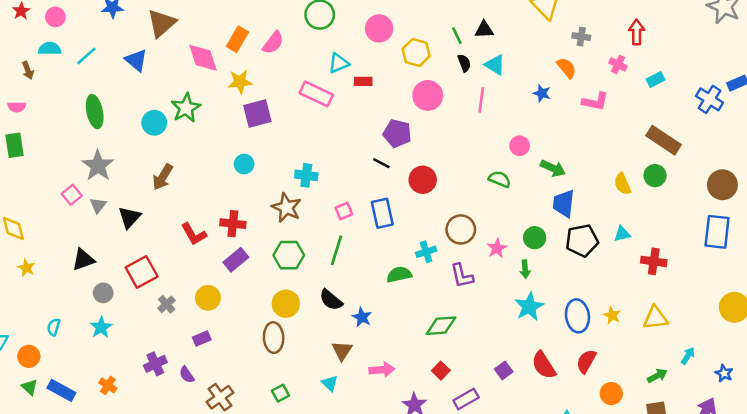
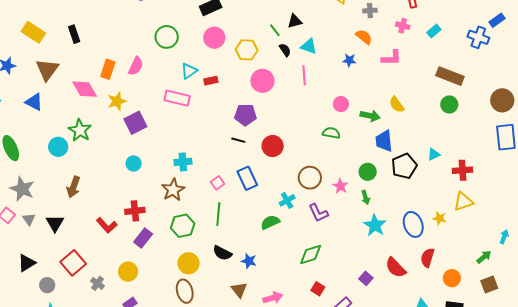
yellow semicircle: (622, 184) -> (397, 105), moved
brown star: (286, 208) -> (173, 190), turned 30
yellow triangle: (656, 318) -> (463, 201), moved

